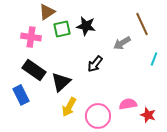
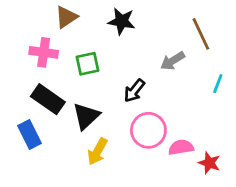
black star: (86, 26) -> (122, 21), moved
green square: (62, 29) -> (88, 64), moved
pink circle: (98, 116) -> (148, 130), moved

